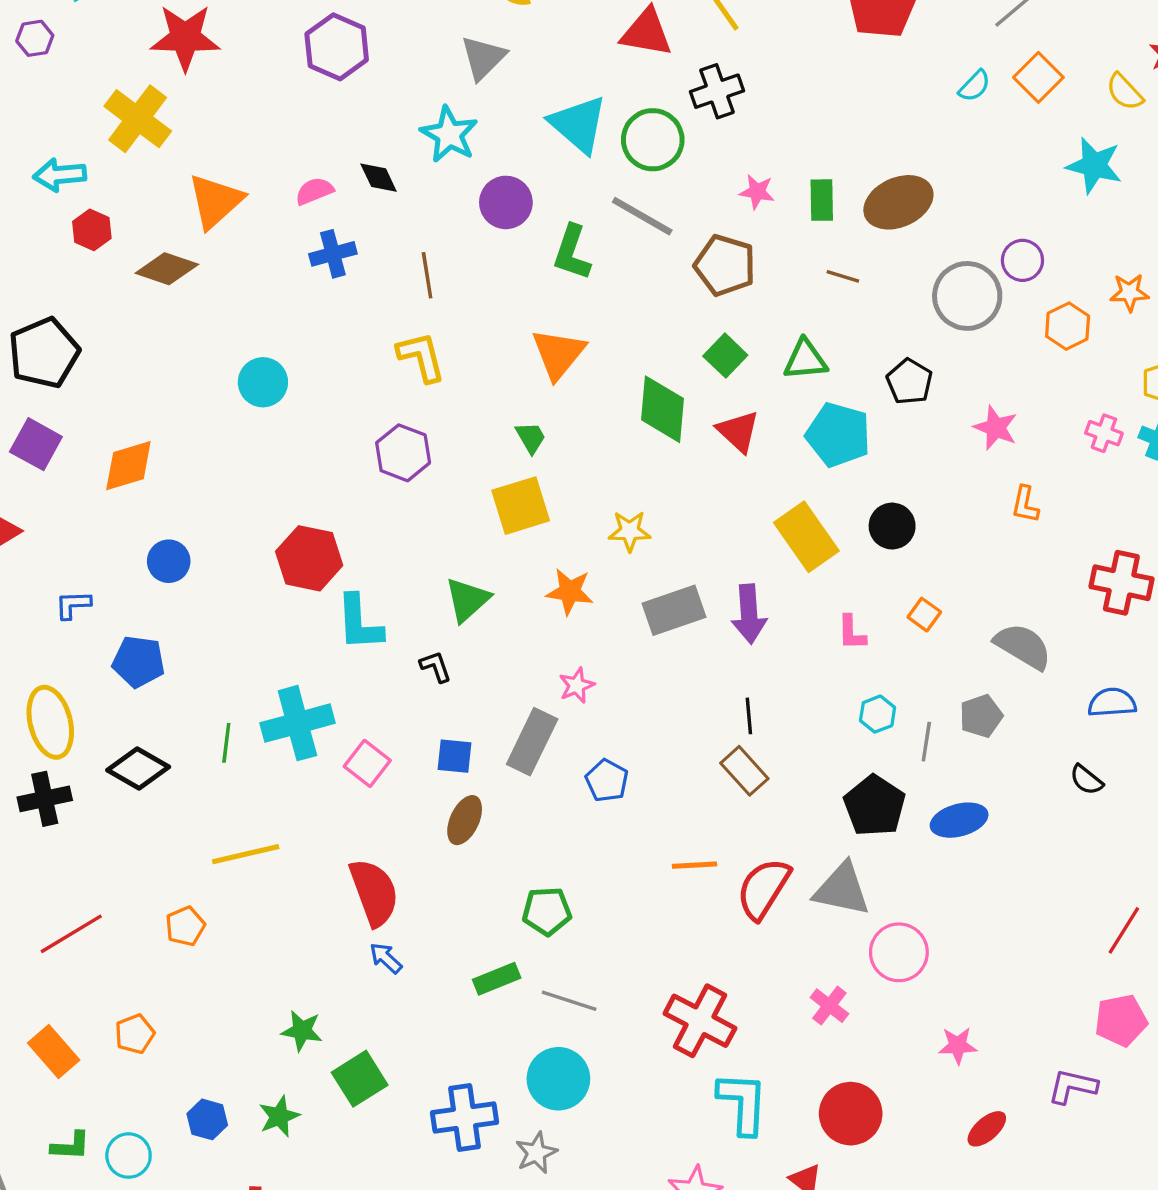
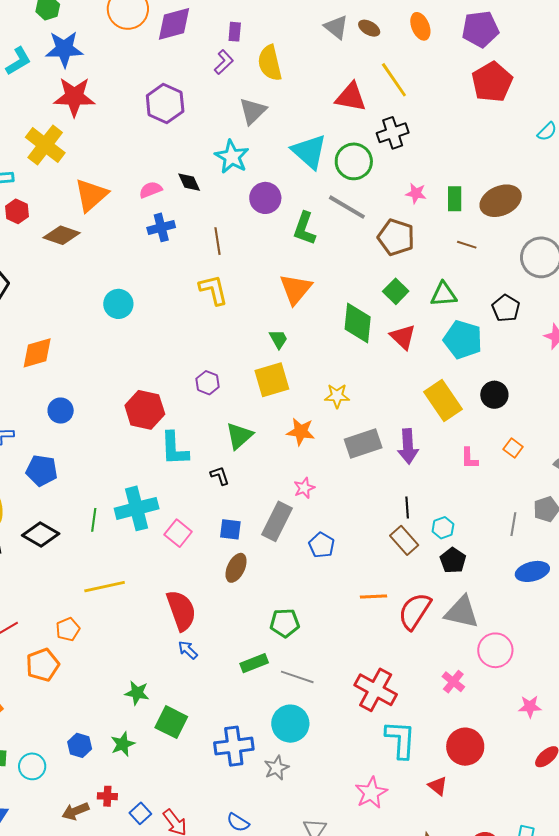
purple hexagon: (403, 453) -> (208, 383), moved, size x0.7
cyan hexagon: (878, 714) -> (443, 528), moved
black pentagon: (875, 806) -> (453, 560), moved, size x0.7
orange pentagon: (135, 1034) -> (43, 665), moved, size x1.4
green square: (360, 1079) -> (171, 722), turned -32

